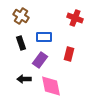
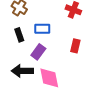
red rectangle: (69, 54) -> (75, 46), moved
black arrow: (24, 79) -> (22, 71), size x1.5

